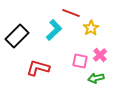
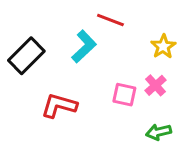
yellow star: (91, 28) -> (163, 46), moved
green arrow: (96, 78) -> (159, 132), moved

